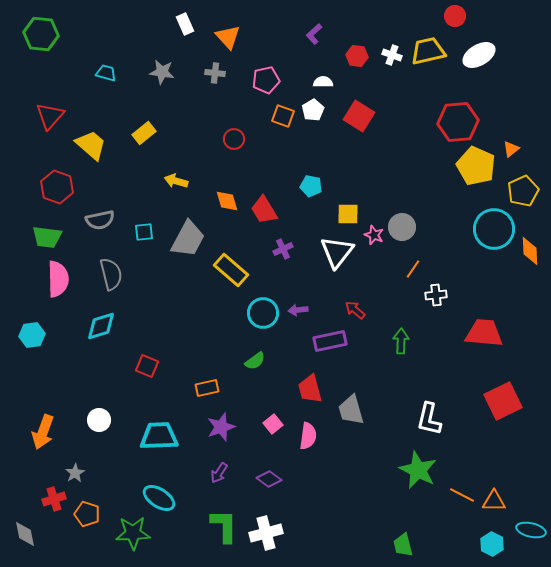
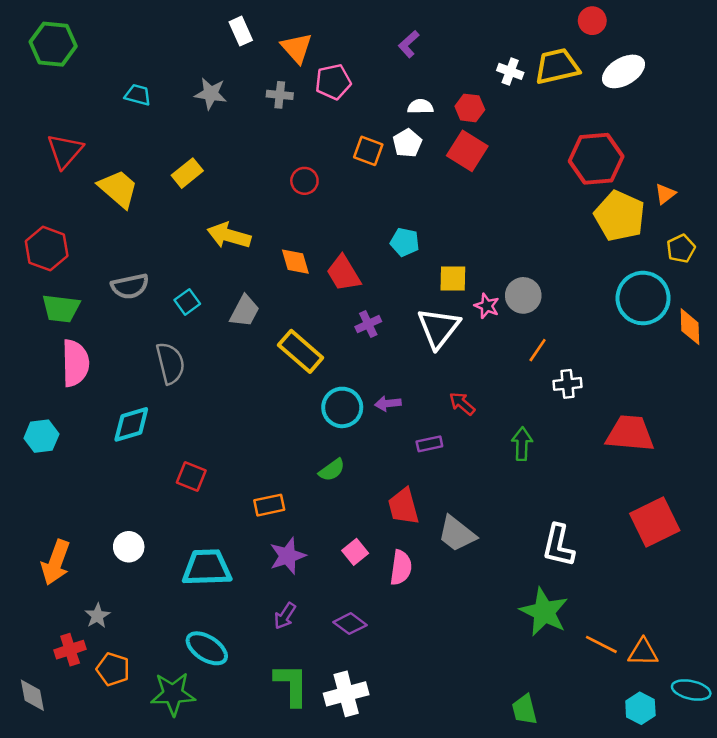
red hexagon: (357, 56) -> (470, 108), moved
pink pentagon: (266, 80) -> (333, 82), moved
yellow arrow: (176, 181) -> (229, 236), size x1.4
red hexagon: (57, 187) -> (47, 249), moved
yellow pentagon: (523, 191) -> (681, 249), size x0.7
cyan square: (144, 232) -> (187, 302), turned -30
gray trapezoid: (188, 239) -> (245, 311), size x0.7
gray semicircle: (111, 274) -> (170, 363), moved
purple rectangle: (330, 341) -> (429, 444), size x0.6
gray trapezoid: (351, 410) -> (457, 534), turned -36

